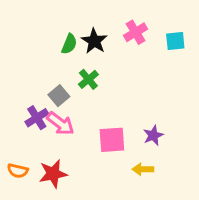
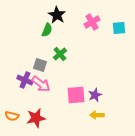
black star: (94, 41) -> (57, 15), moved
gray square: (59, 96) -> (40, 65), turned -32
purple cross: (37, 118) -> (25, 80), turned -35
purple star: (153, 135) -> (95, 95), moved

